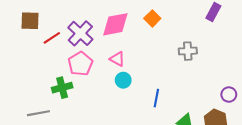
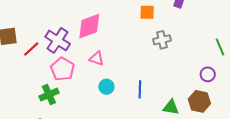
orange square: (152, 18) -> (147, 12), moved, turned -35
cyan circle: (123, 80) -> (106, 87), moved

